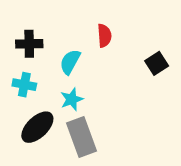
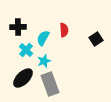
red semicircle: (104, 36) -> (64, 30), moved
cyan cross: (24, 85) -> (26, 50), moved, turned 32

